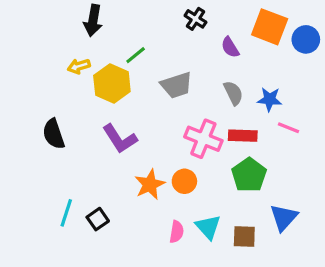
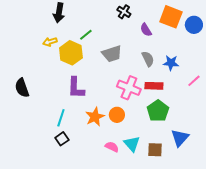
pink line: (288, 128) -> (194, 81), moved, turned -64
black semicircle: (54, 134) -> (22, 88), moved
purple L-shape: (120, 139) -> (76, 88), turned 35
cyan line: (66, 213) -> (61, 118), moved
pink semicircle: (177, 232) -> (112, 147), turned -72

